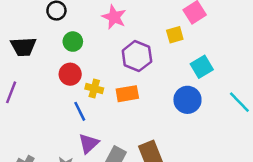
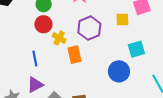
red circle: (70, 74) -> (43, 24), moved
yellow cross: (94, 88) -> (59, 38), moved
orange rectangle: (127, 94) -> (74, 55), turned 72

